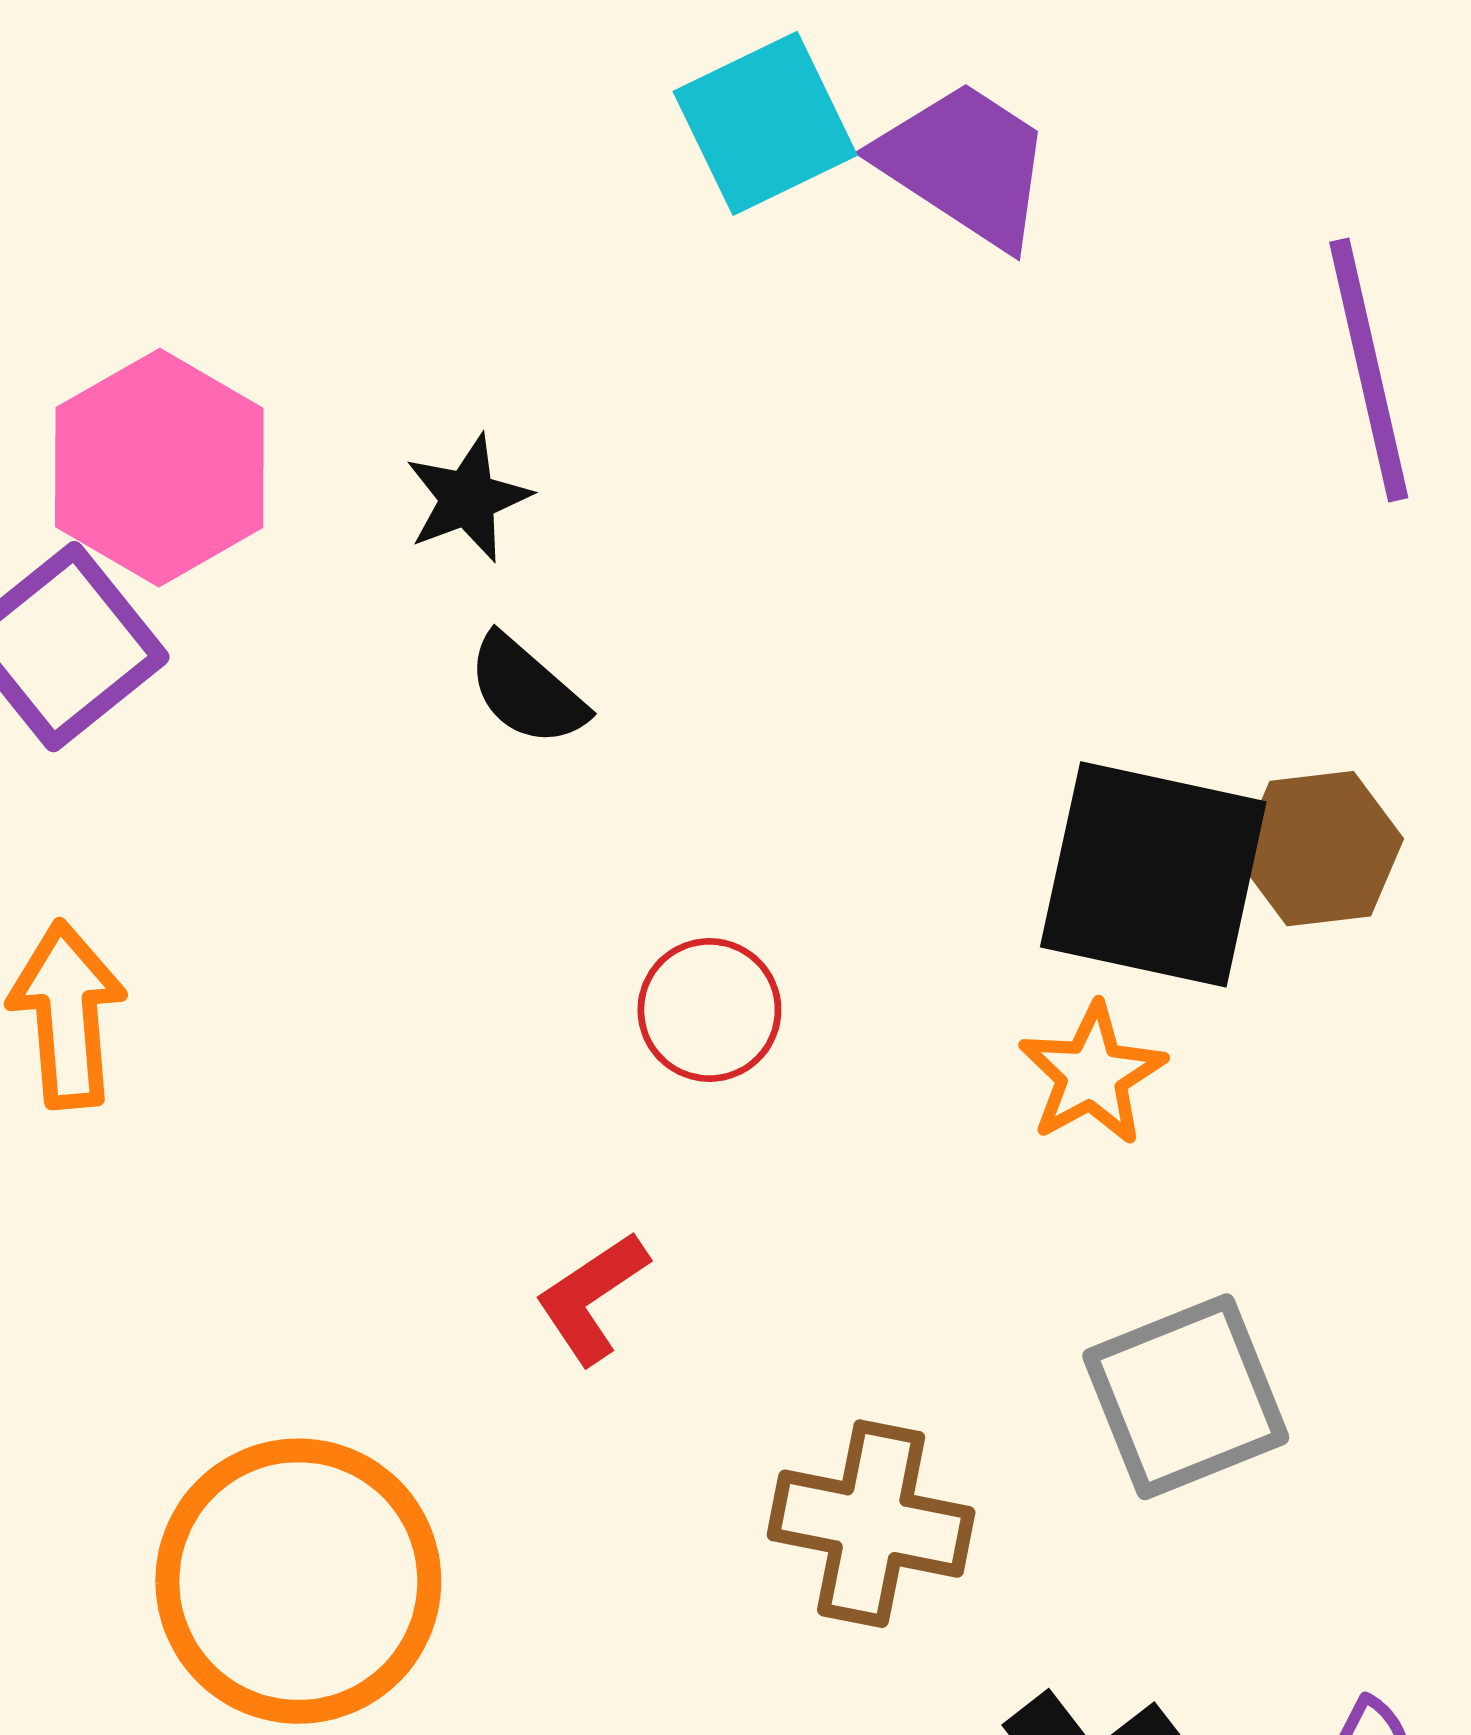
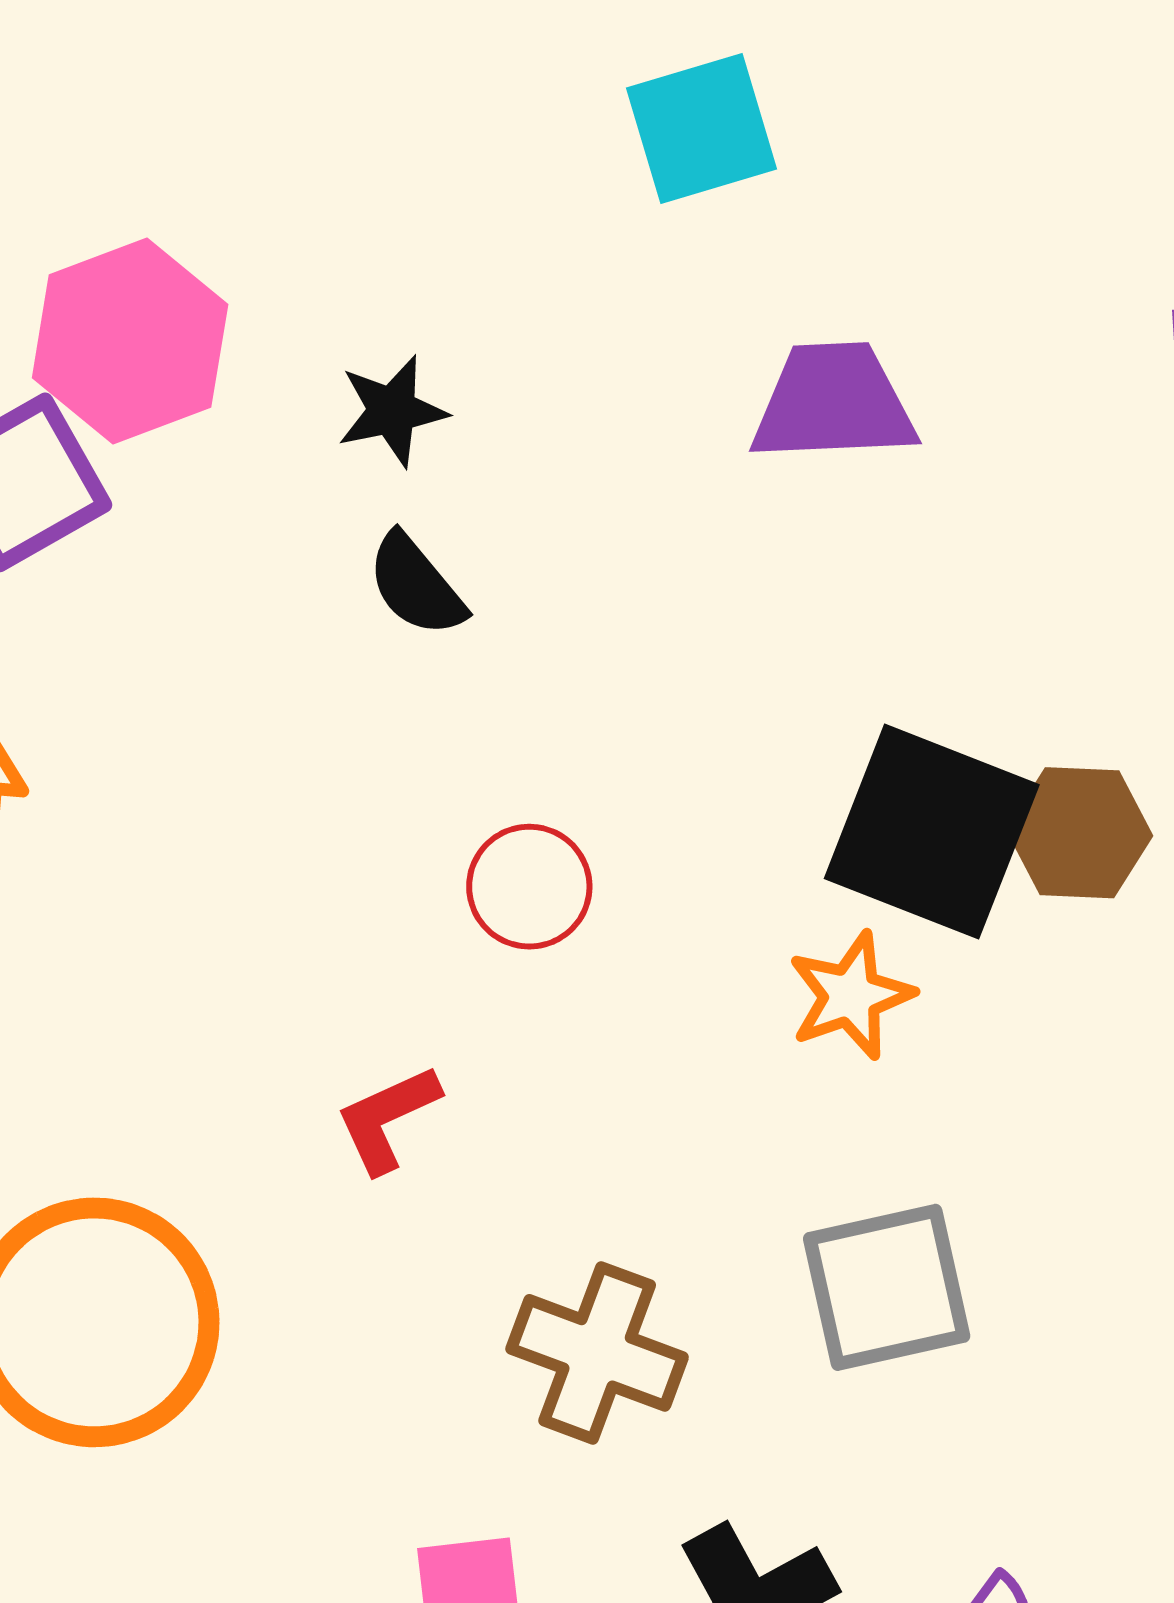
purple trapezoid: (965, 164) -> (833, 403), moved, turned -45

